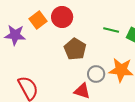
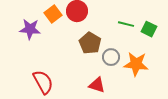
gray circle: (96, 74) -> (111, 57), moved

